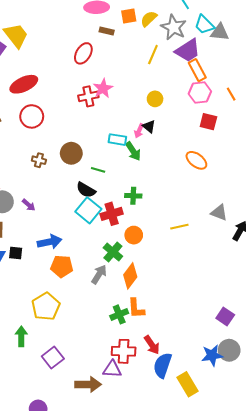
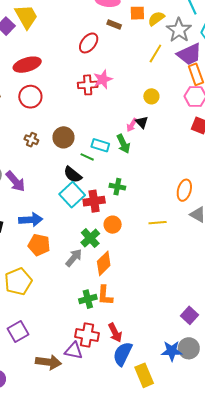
cyan rectangle: (117, 140) -> (100, 145), moved
orange ellipse: (196, 160) -> (184, 190), moved, turned 60
purple arrow: (29, 205) -> (15, 181), size x1.6

